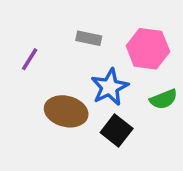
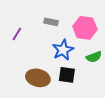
brown ellipse: (66, 111) -> (38, 78), moved
black square: (117, 131) -> (67, 75), turned -30

